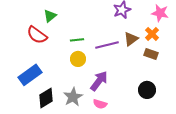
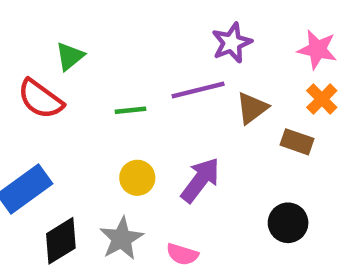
orange cross: (152, 34) -> (322, 99), moved
purple line: (107, 45) -> (198, 90), moved
yellow circle: (78, 59) -> (137, 178), moved
purple arrow: (99, 81) -> (200, 180), moved

